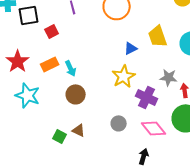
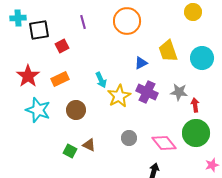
cyan arrow: (71, 68) -> (101, 80), moved
yellow star: (124, 76) -> (119, 96), moved
brown circle: (76, 94) -> (76, 110), moved
purple cross: (147, 97) -> (147, 92), moved

